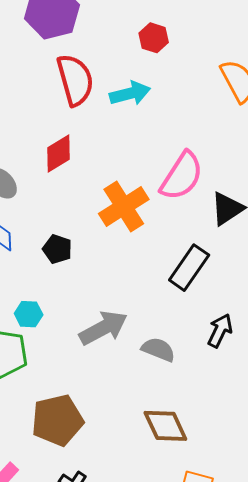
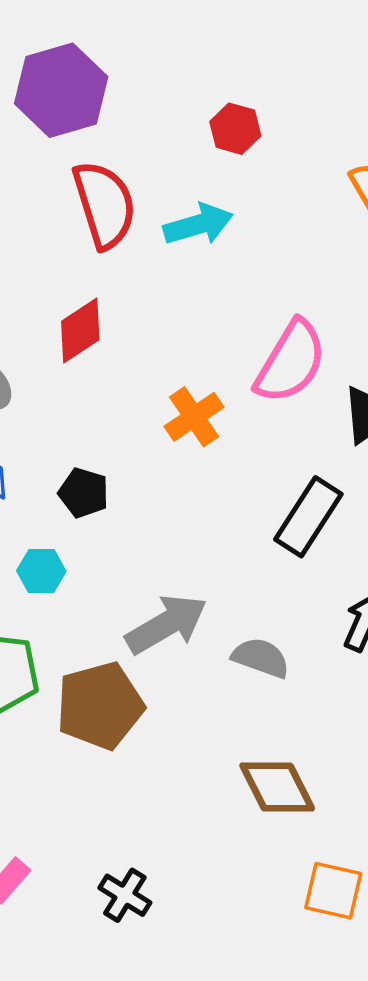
orange cross: (124, 206) -> (194, 417), size x0.7
cyan hexagon: (29, 314) -> (41, 571), moved
brown pentagon: (57, 420) -> (100, 706), moved

